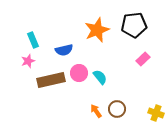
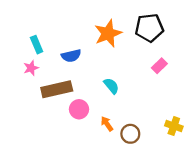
pink circle: (79, 73) -> (79, 109), moved
brown circle: (117, 109) -> (130, 134), moved

